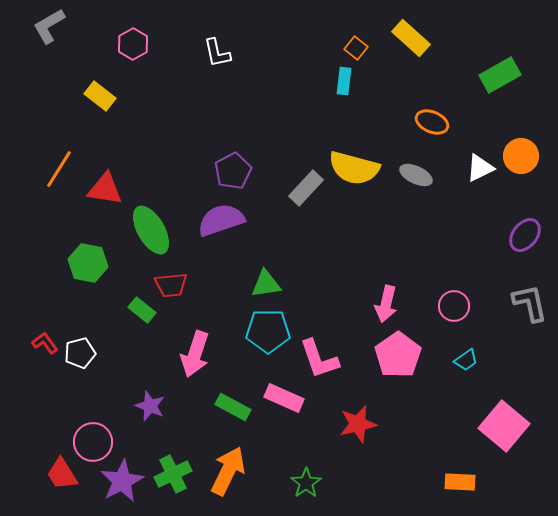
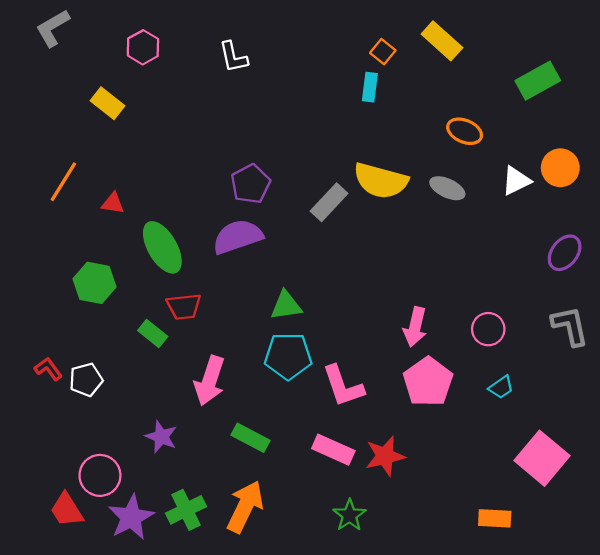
red triangle: (105, 189) -> (113, 203), size x0.6
pink rectangle: (284, 398) -> (333, 450), moved
green star: (306, 483) -> (349, 515), moved

